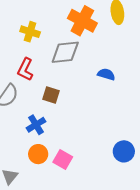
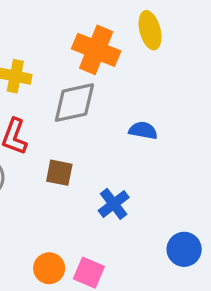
blue cross: (36, 125) -> (114, 204), moved

